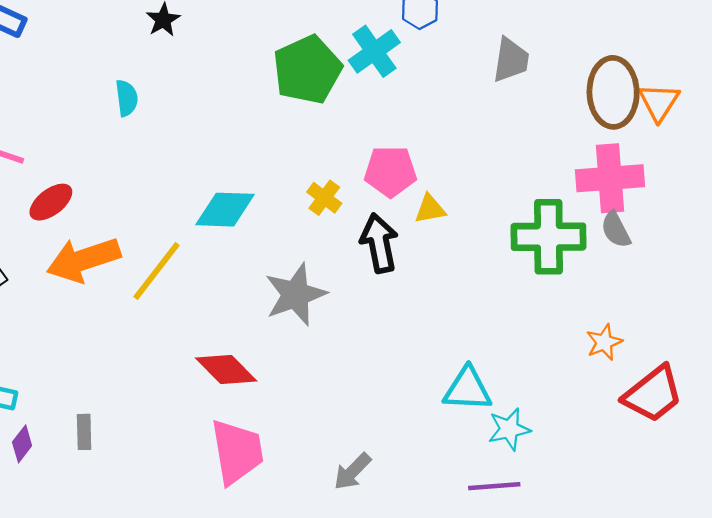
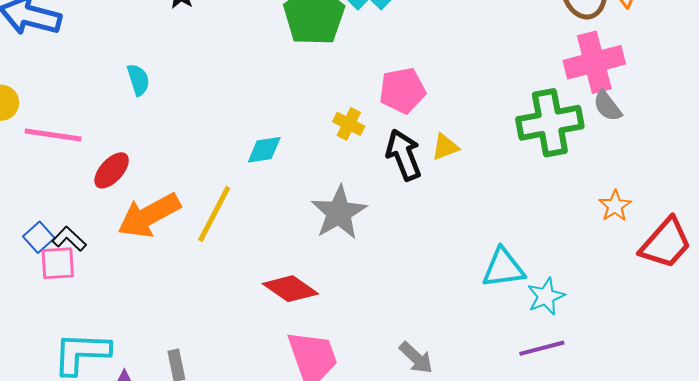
cyan semicircle: (127, 98) -> (138, 80), moved
yellow triangle: (430, 209) -> (445, 147), moved
cyan diamond: (225, 210) -> (264, 150), size x0.7
gray arrow: (352, 471) -> (416, 358), turned -81

